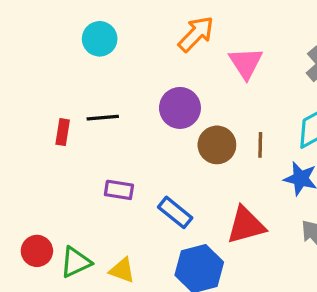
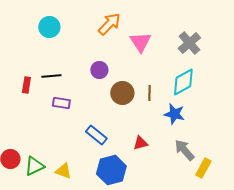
purple circle: (180, 108) -> (99, 70), size x0.7
purple rectangle: (119, 190) -> (61, 103), moved
red triangle: (246, 225) -> (140, 143), size x0.6

